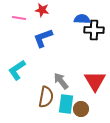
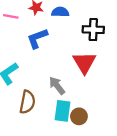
blue semicircle: (82, 19) -> (60, 12), moved
red triangle: (95, 81) -> (84, 63), moved
brown semicircle: (46, 97) -> (27, 102), moved

